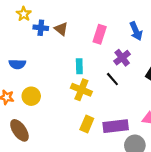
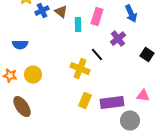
blue cross: (41, 28) -> (42, 11), turned -32
cyan rectangle: (79, 66) -> (78, 25), moved
black line: (112, 79) -> (97, 55), moved

